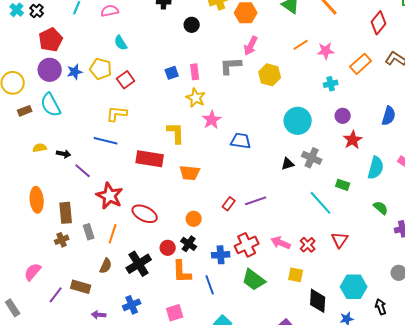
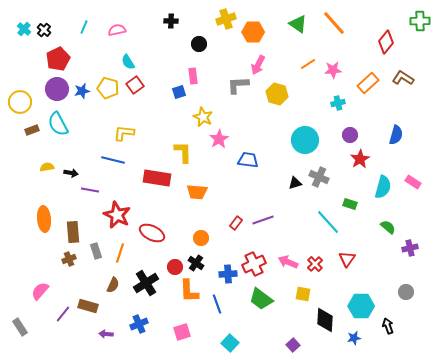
pink rectangle: (195, 72) -> (193, 76), moved
red square: (126, 80) -> (135, 85), moved
purple line: (83, 171) -> (90, 190), turned -30

